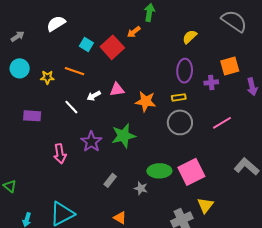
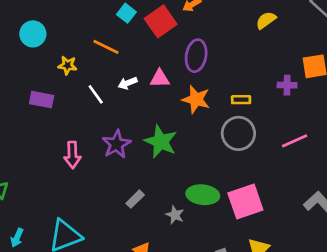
purple ellipse: (185, 71) -> (196, 56), moved
yellow star: (47, 77) -> (68, 65), moved
green star: (124, 136) -> (161, 142), turned 30

